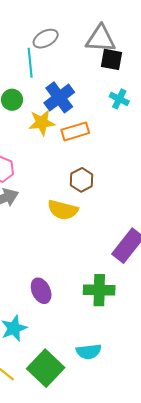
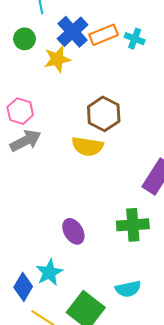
cyan cross: (119, 99) -> (135, 39), moved
orange rectangle: (75, 131) -> (104, 35), moved
brown hexagon: (82, 180) -> (104, 114), size x1.4

